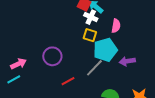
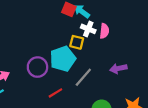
white cross: (91, 17) -> (88, 29), moved
cyan pentagon: (105, 50) -> (63, 59), moved

